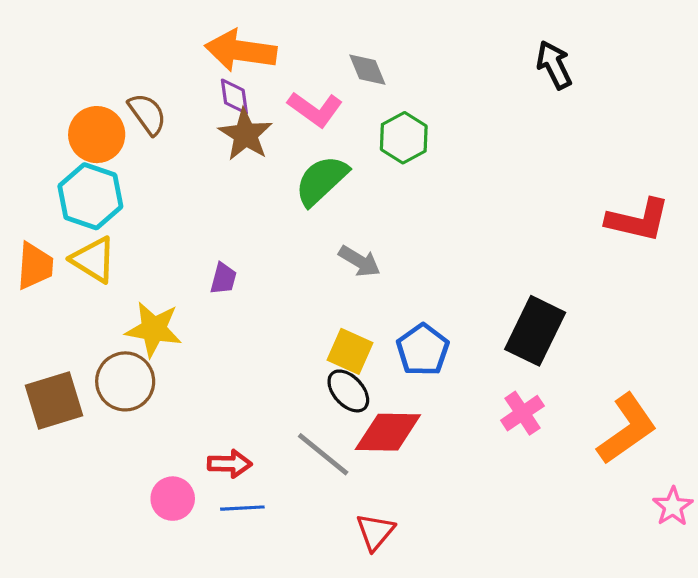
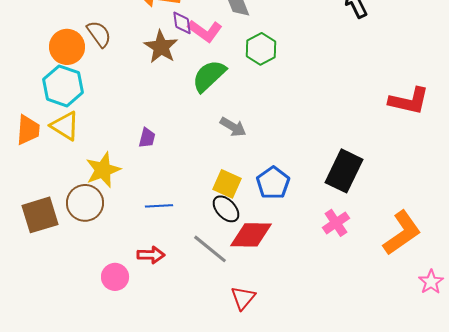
purple diamond: (234, 97) -> (182, 23), moved
yellow star: (154, 329) -> (103, 170), turned -30
blue line: (242, 508) -> (159, 206), moved

